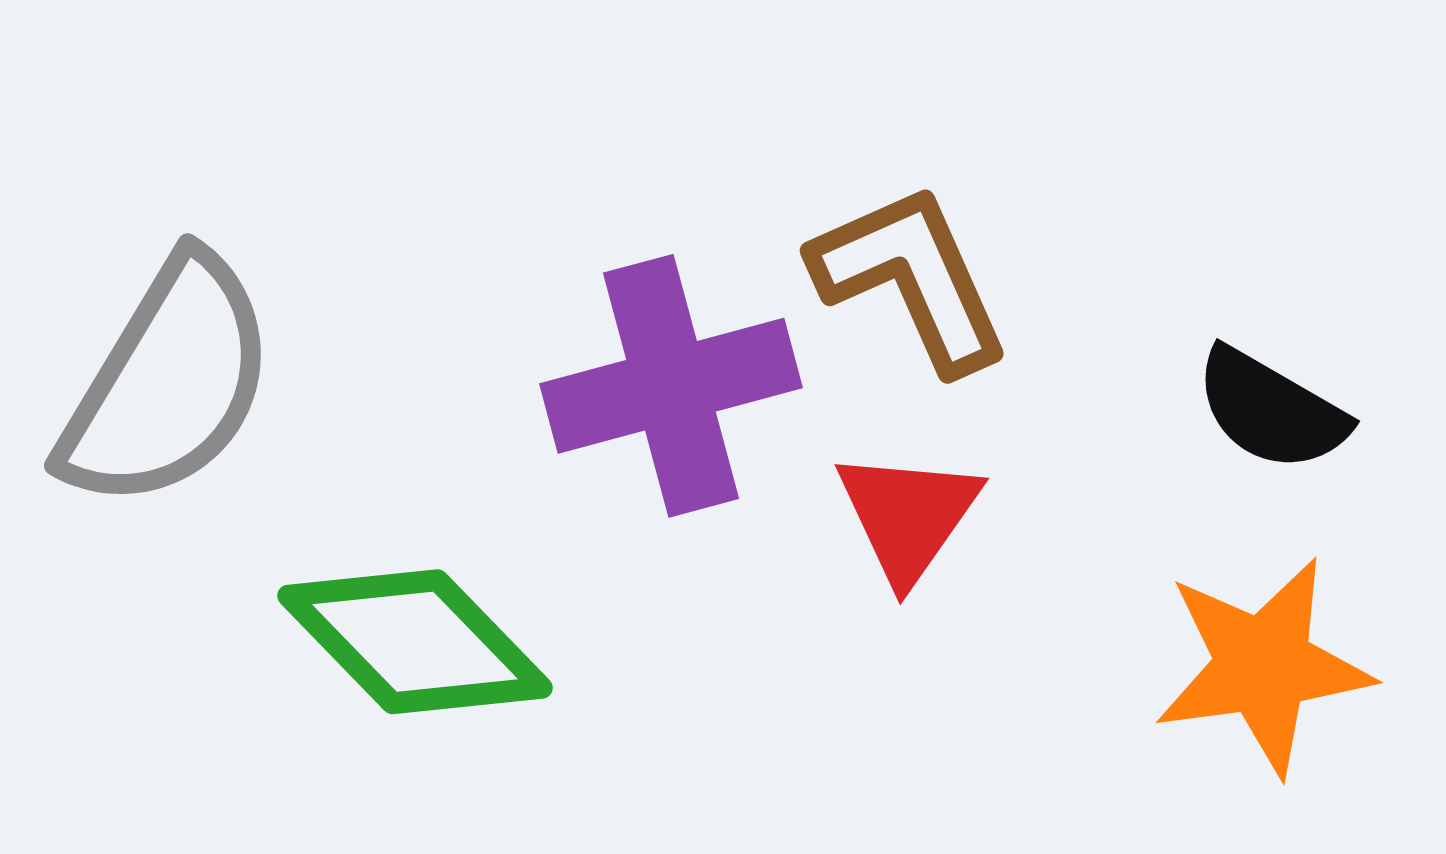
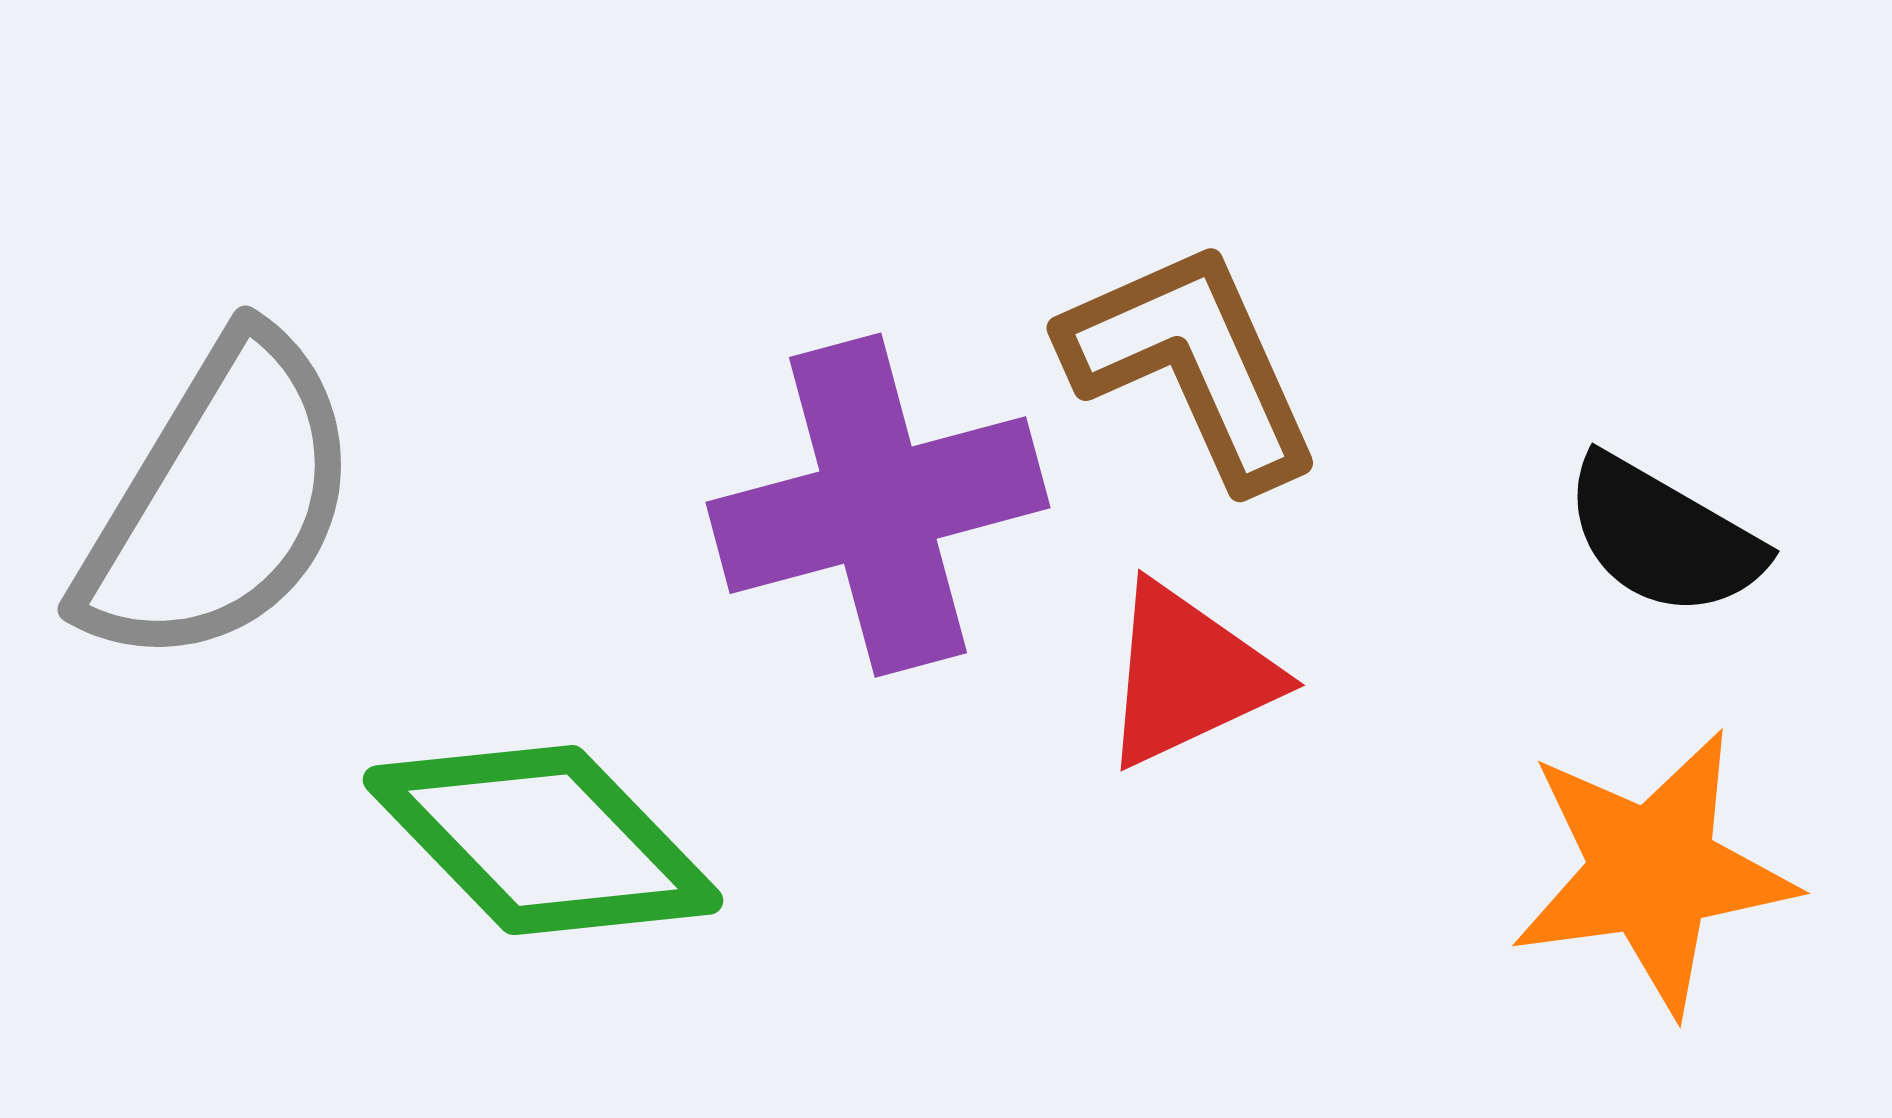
red triangle: (908, 516) -> (1188, 675), turned 30

